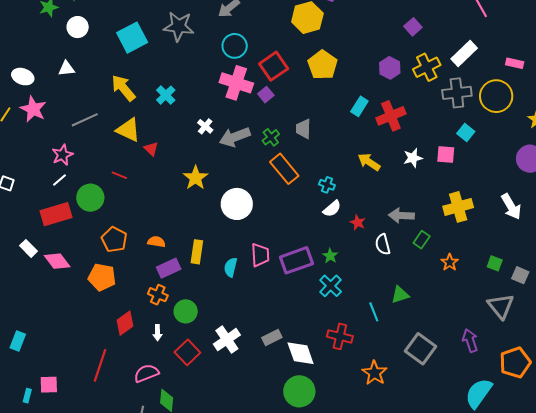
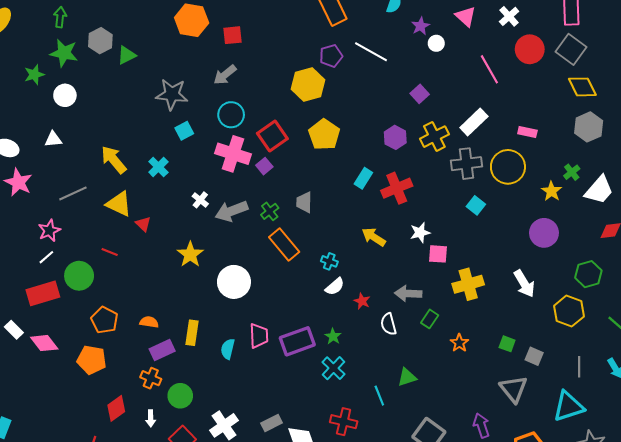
cyan square: (132, 38) -> (184, 131), moved, size x0.6
pink square: (446, 154) -> (438, 254), moved

